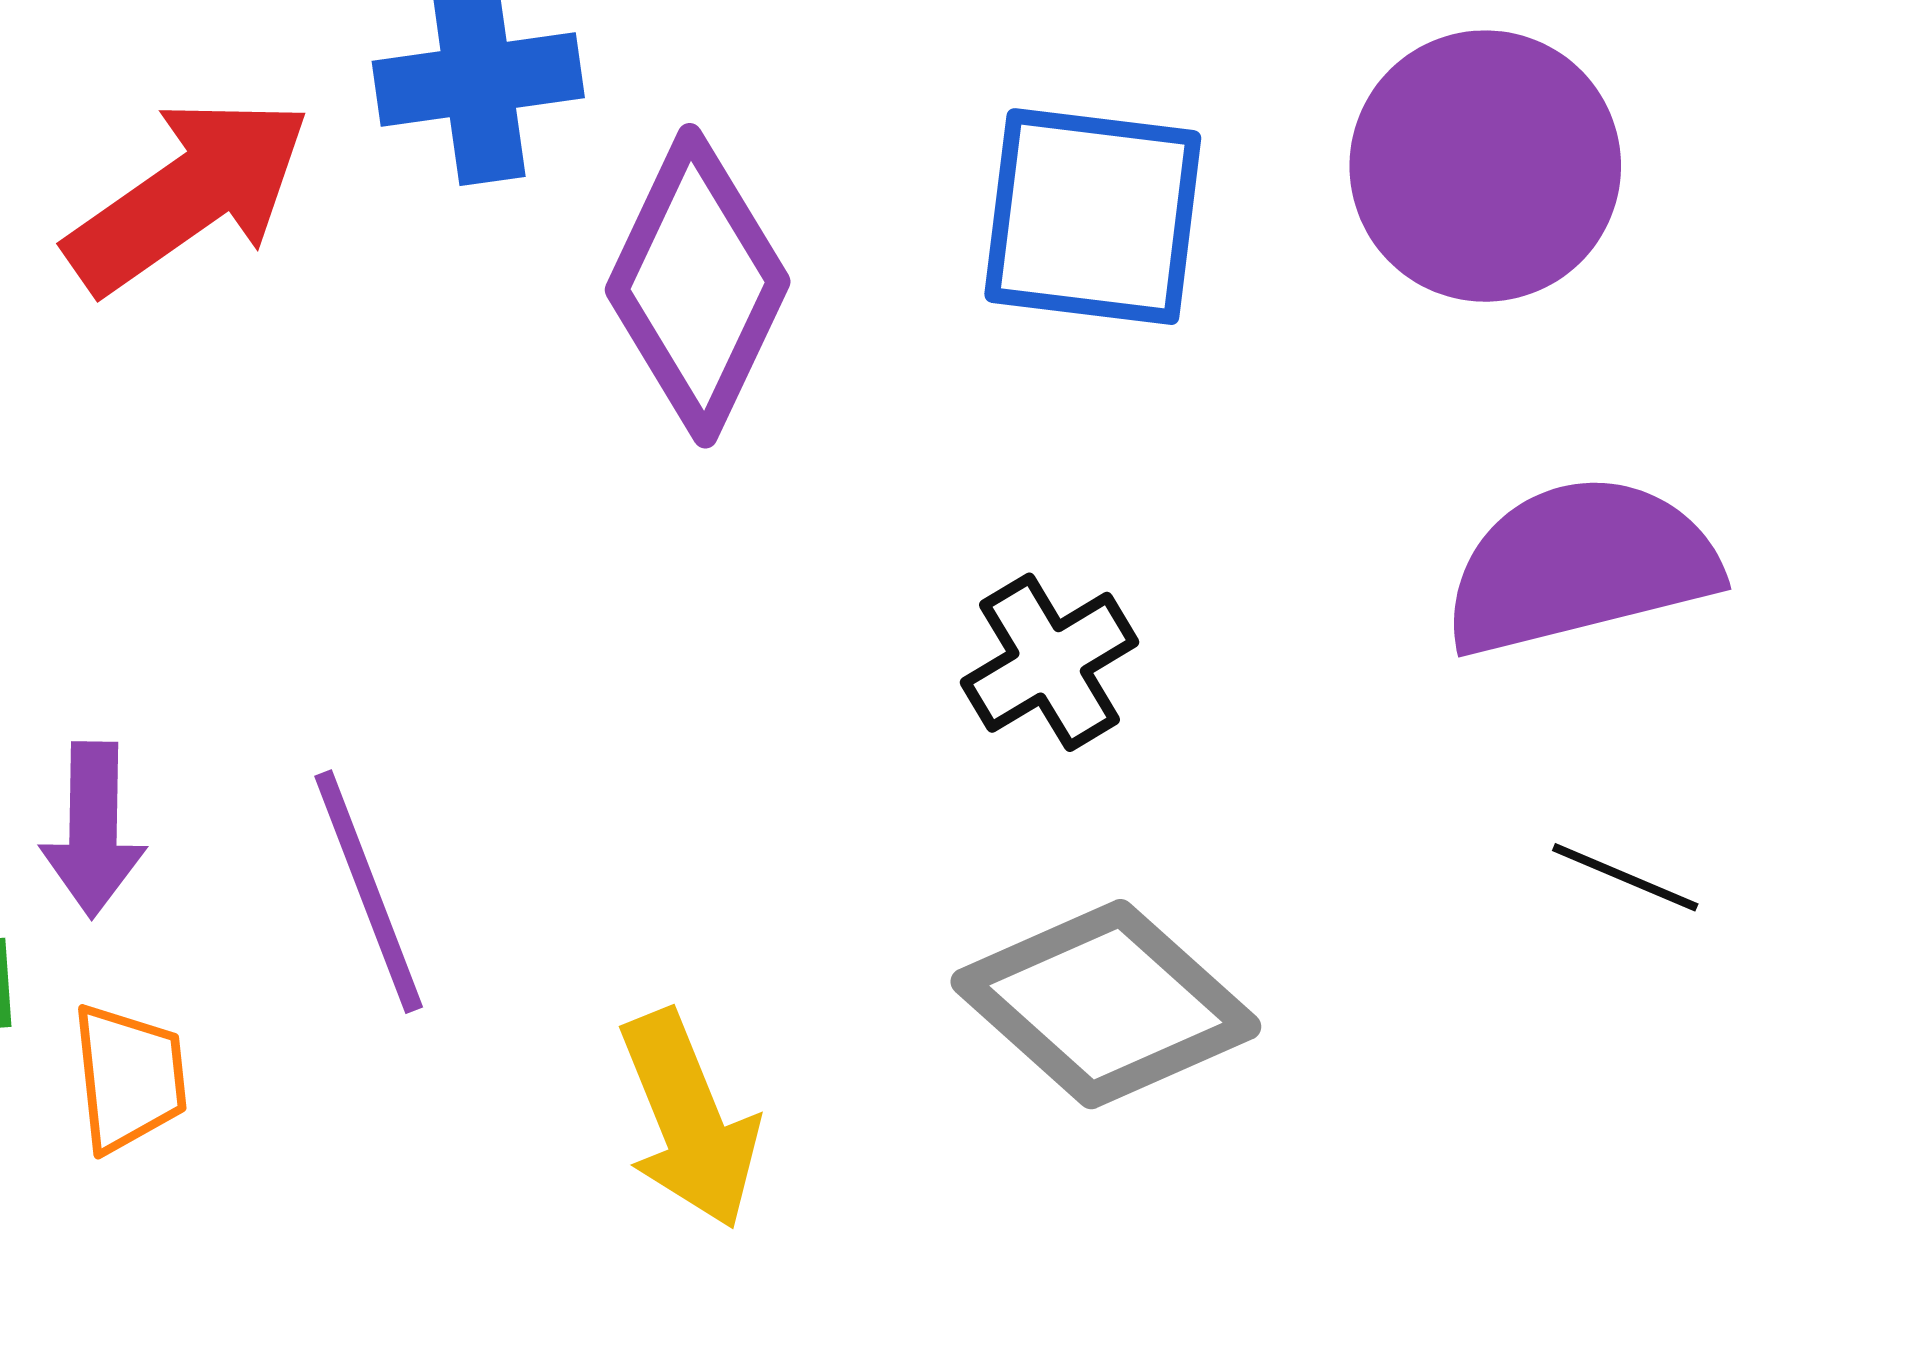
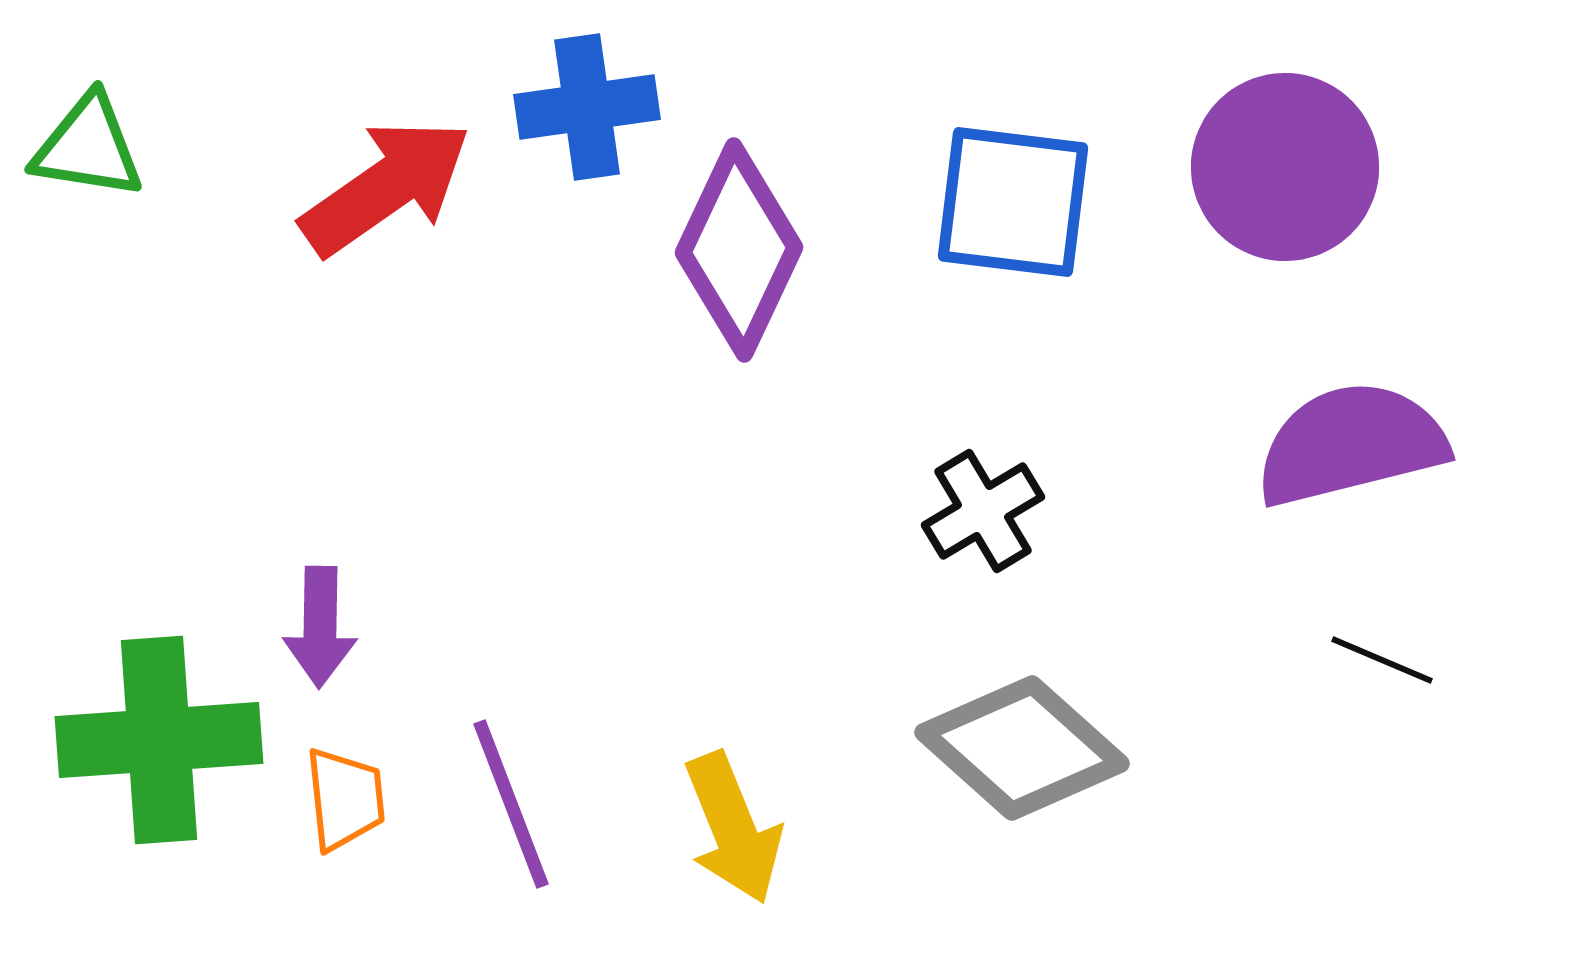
purple line: (369, 892) -> (511, 804), moved

